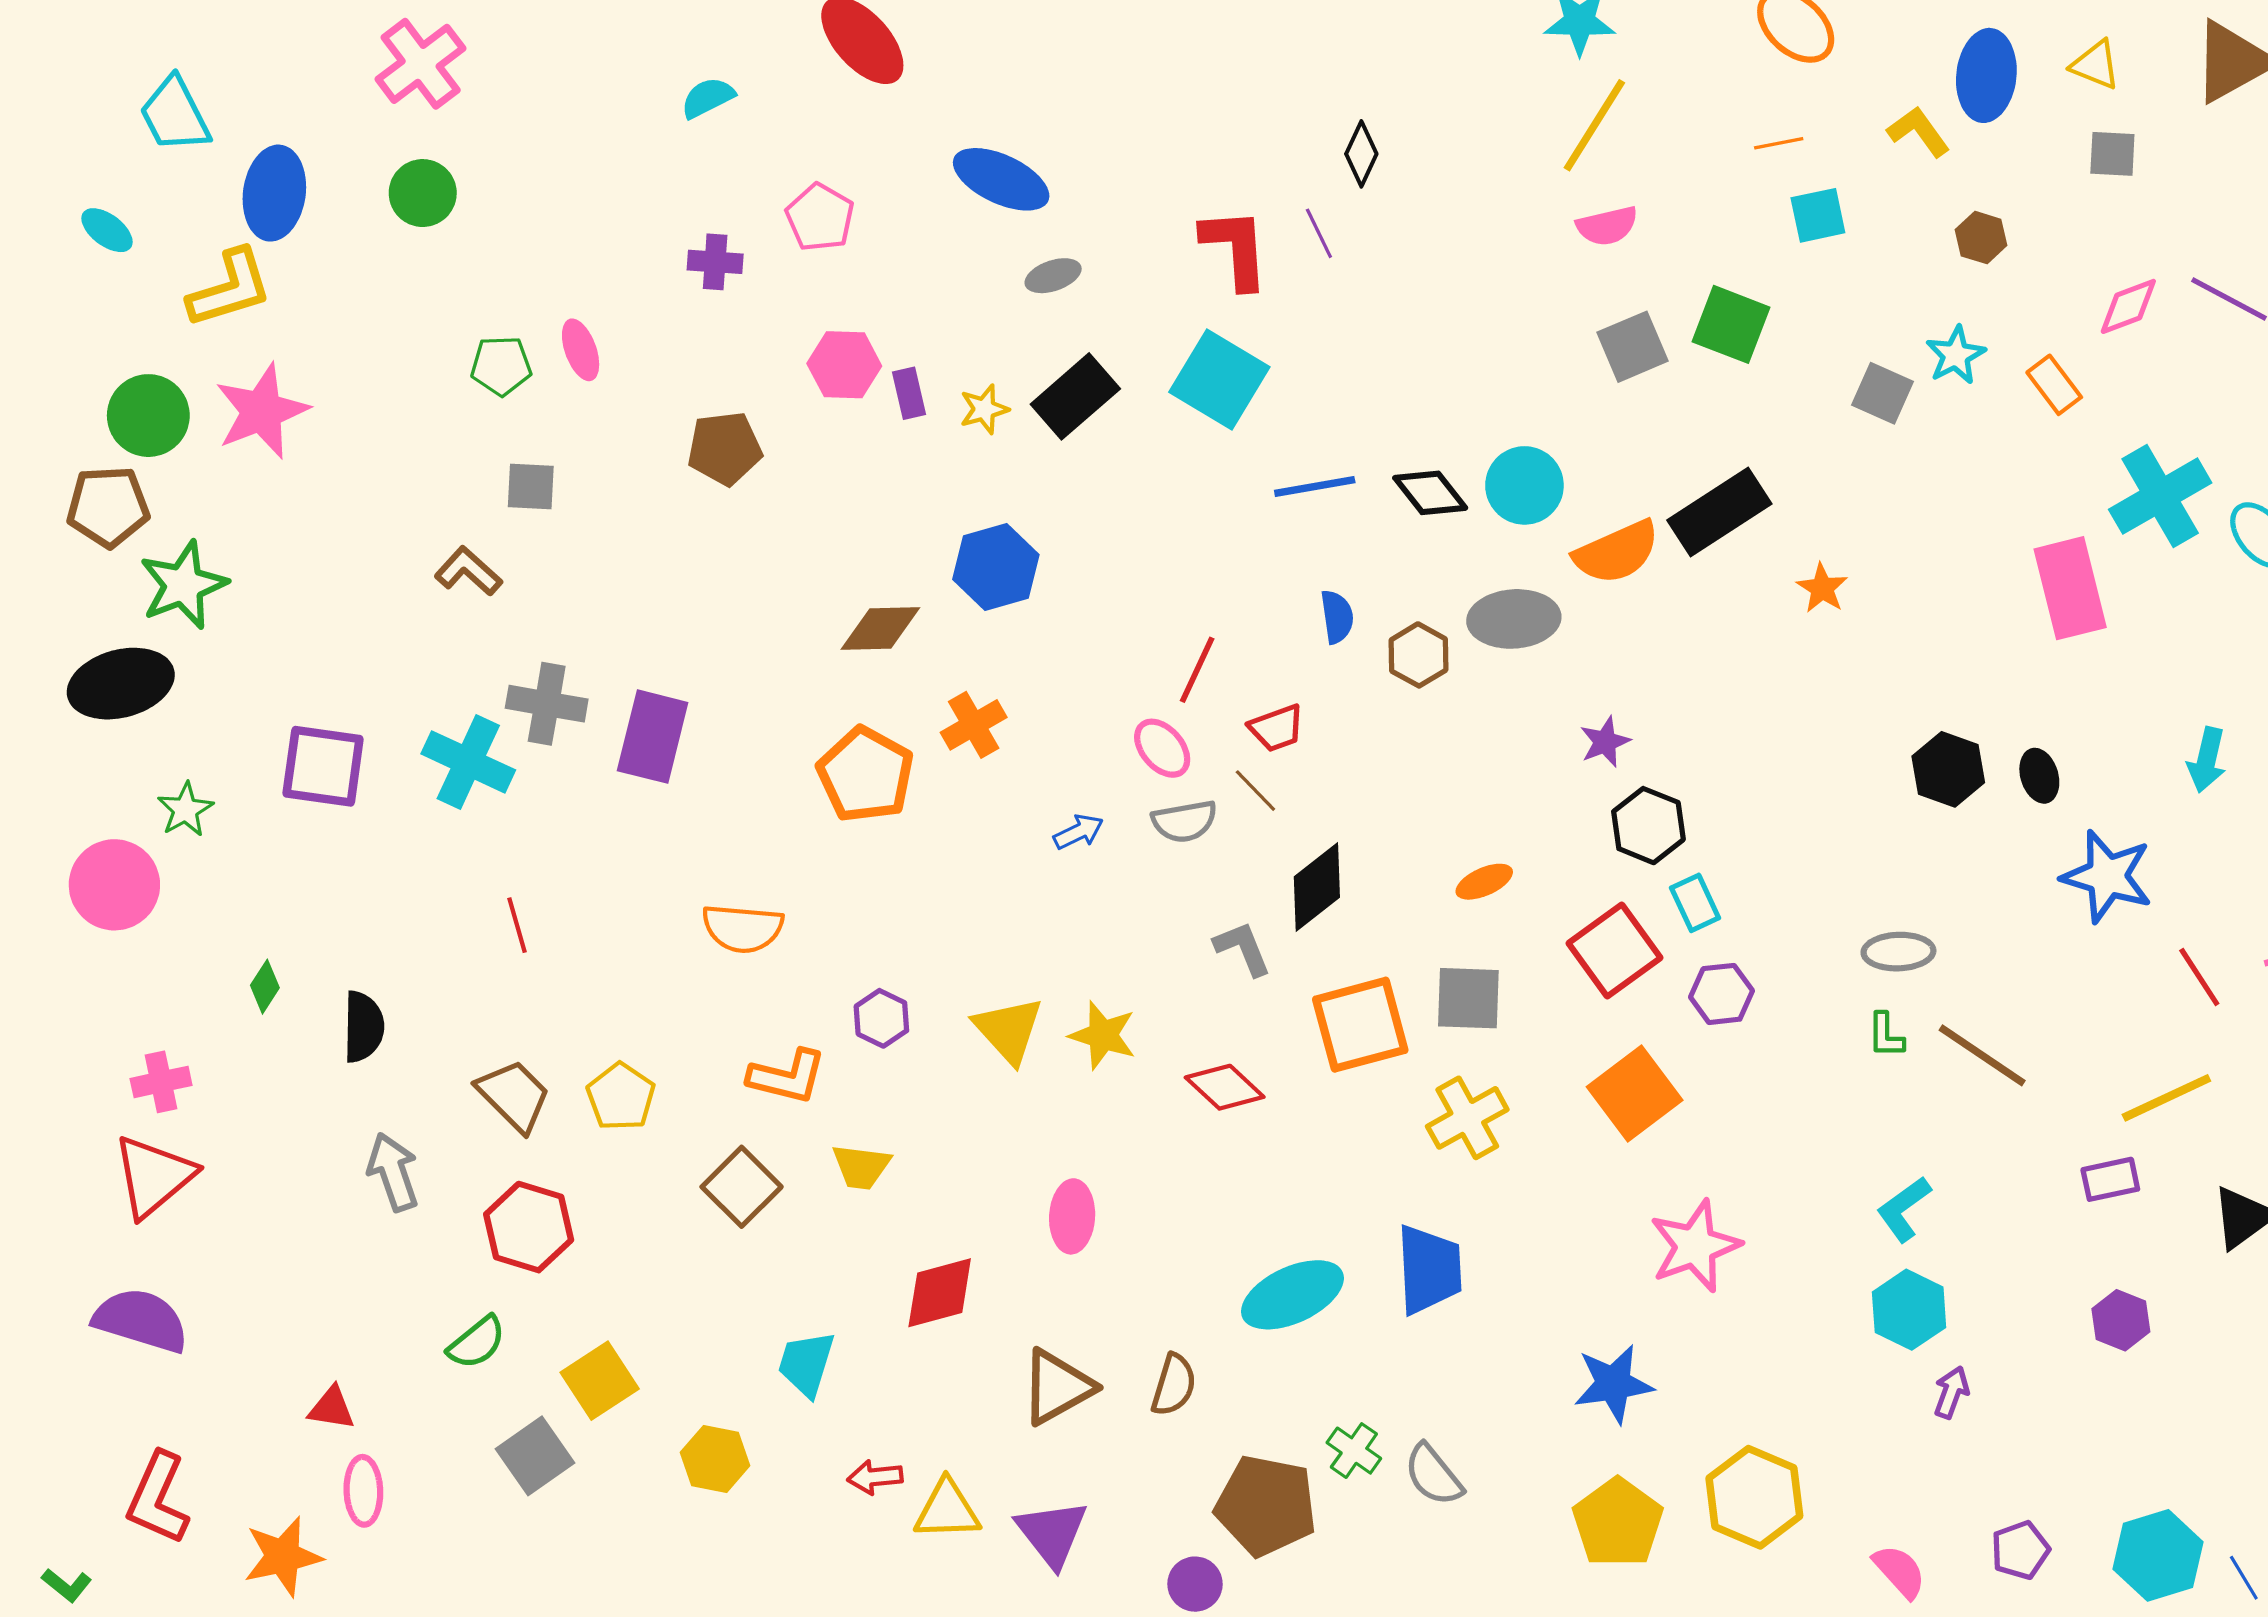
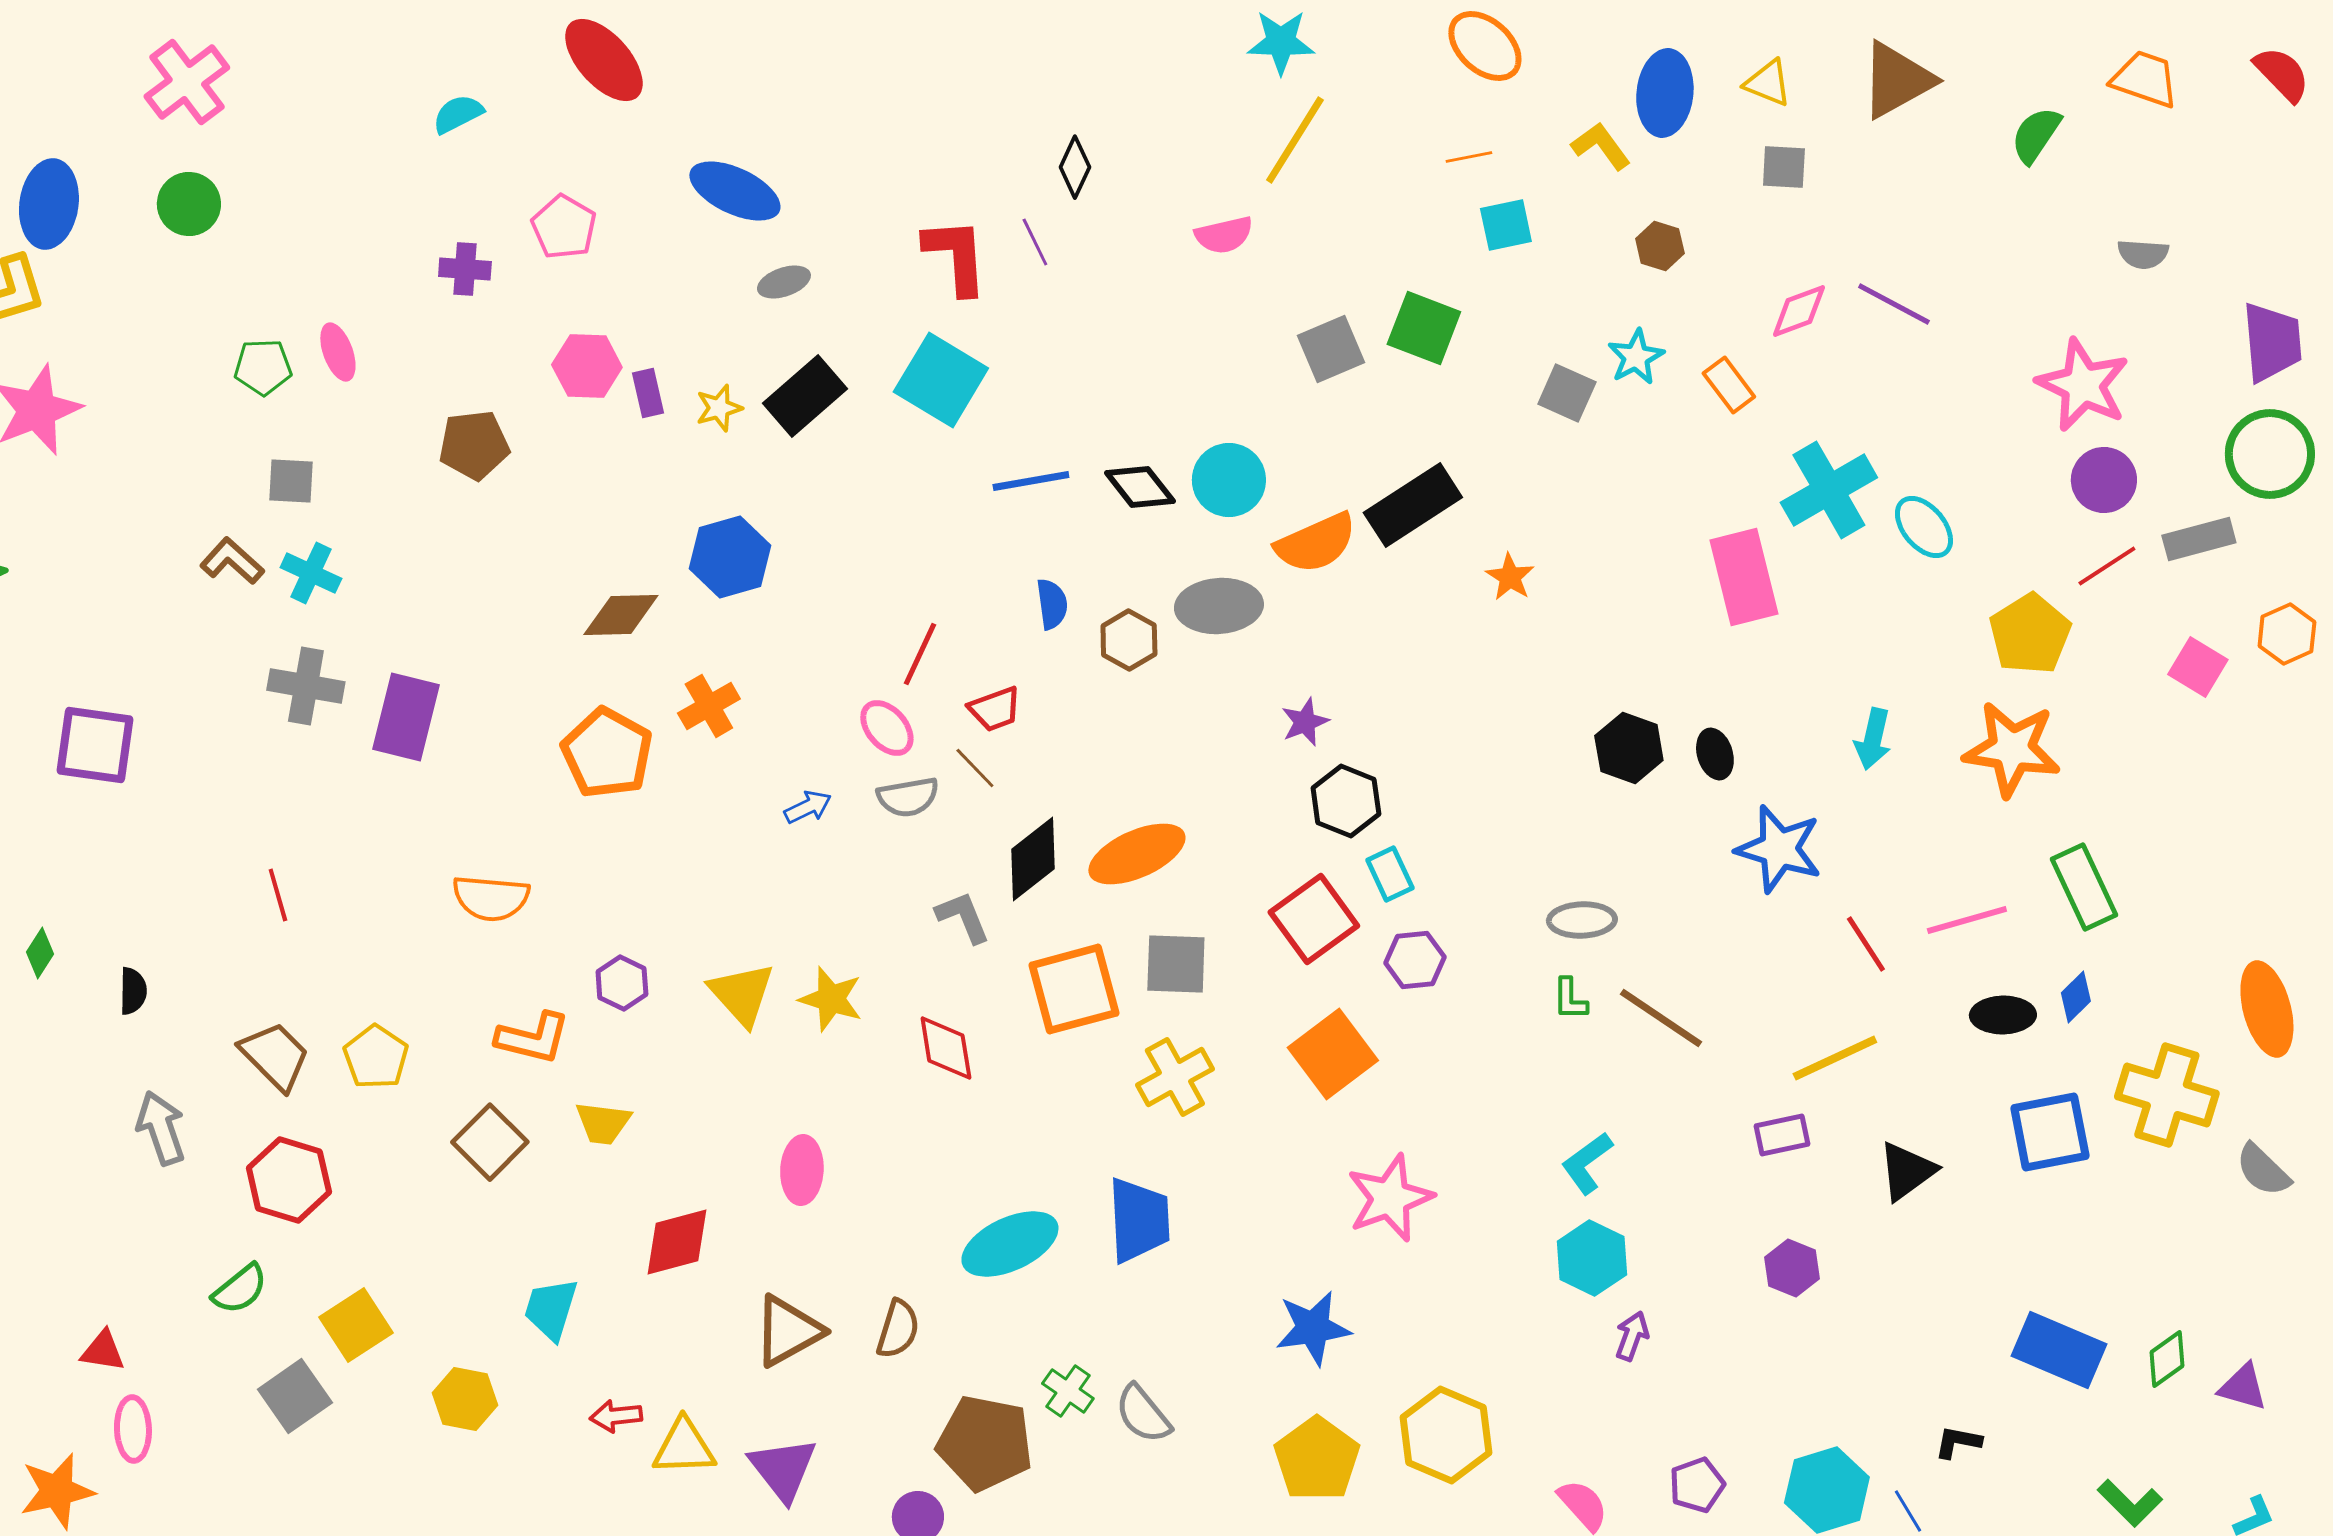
pink semicircle: (1607, 226) -> (1224, 235), moved
cyan cross: (468, 762) -> (311, 573), moved, size x0.7
orange ellipse: (1484, 882) -> (1137, 854), moved, size x1.8
black semicircle: (363, 1027) -> (133, 991), size x0.7
red diamond: (1225, 1087) -> (946, 1048), turned 38

